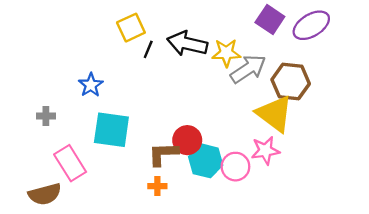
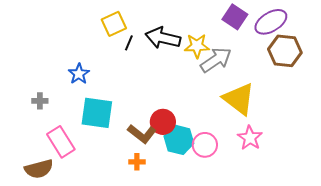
brown hexagon: (291, 82) -> (285, 51), moved
pink star: (265, 150) -> (250, 138), moved, turned -30
brown L-shape: (163, 154) -> (142, 134), turned -140

